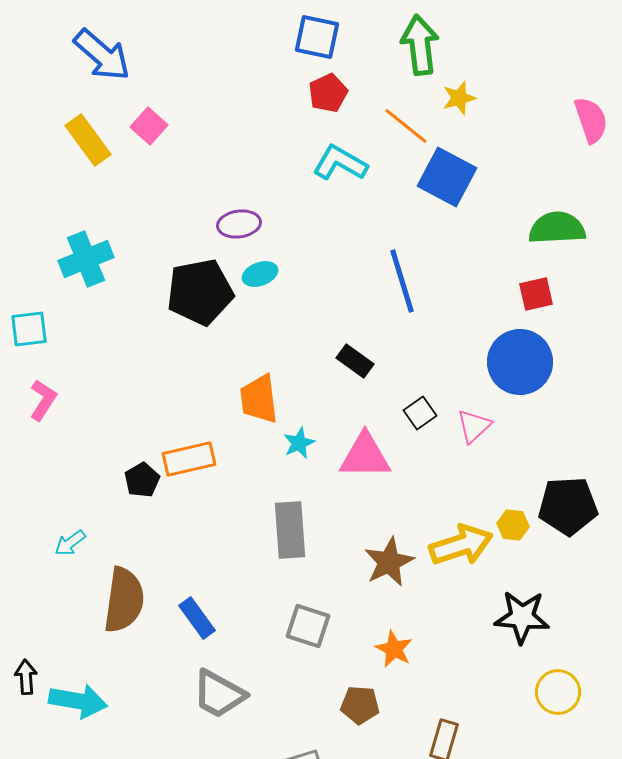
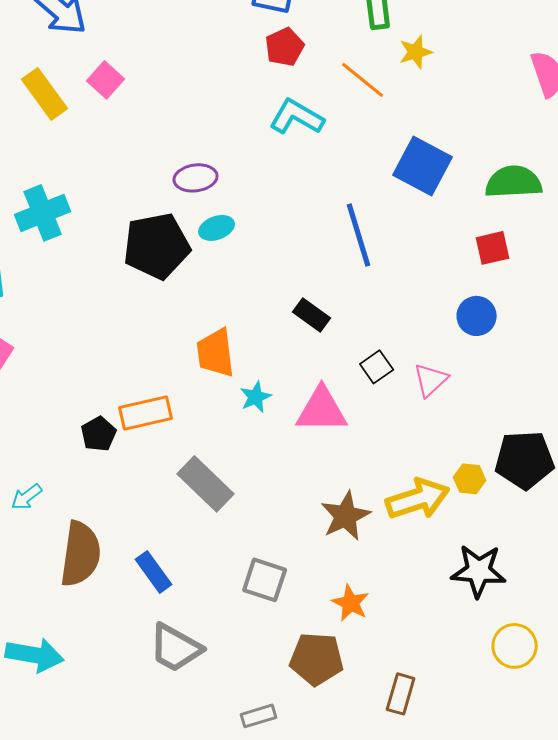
blue square: (447, 177) -> (423, 166), moved
blue circle: (520, 362) -> (477, 316), size x0.6
gray rectangle: (290, 530) -> (206, 484), moved, turned -42
brown pentagon: (360, 705) -> (317, 659), size x1.4

